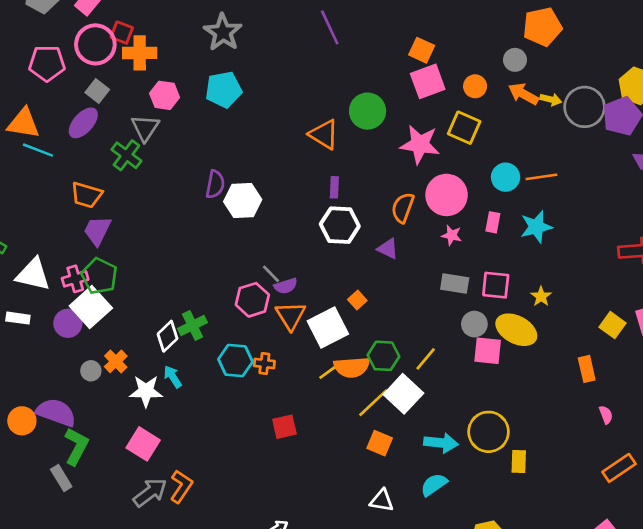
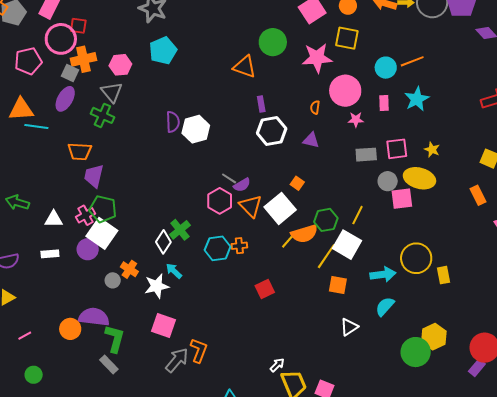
orange cross: (140, 53) -> (83, 59), moved
orange semicircle: (403, 208) -> (315, 107), size x0.6
white triangle: (33, 274) -> (54, 219), size x0.7
white triangle: (382, 501) -> (349, 327), turned -30

